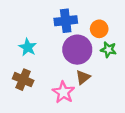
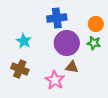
orange circle: (99, 29) -> (96, 24), moved
brown triangle: (83, 77) -> (72, 67), turned 48

